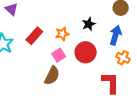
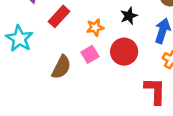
red rectangle: (34, 36) -> (59, 16), moved
brown semicircle: (52, 76) -> (61, 67), moved

